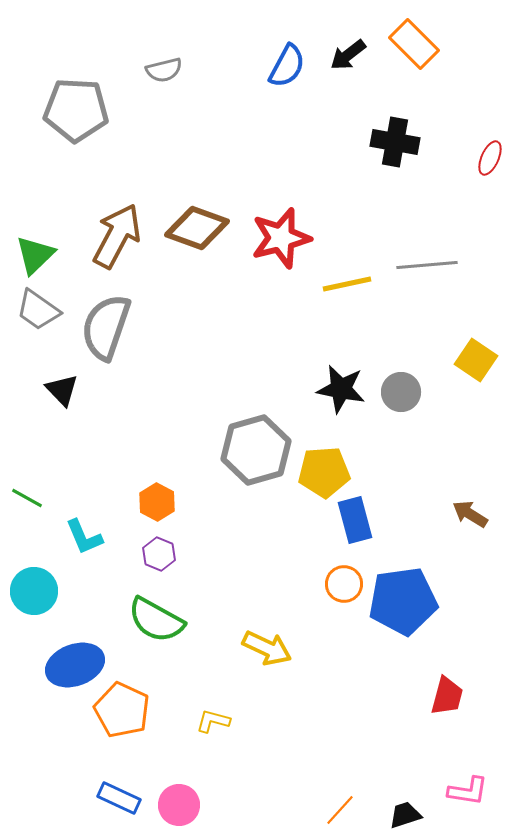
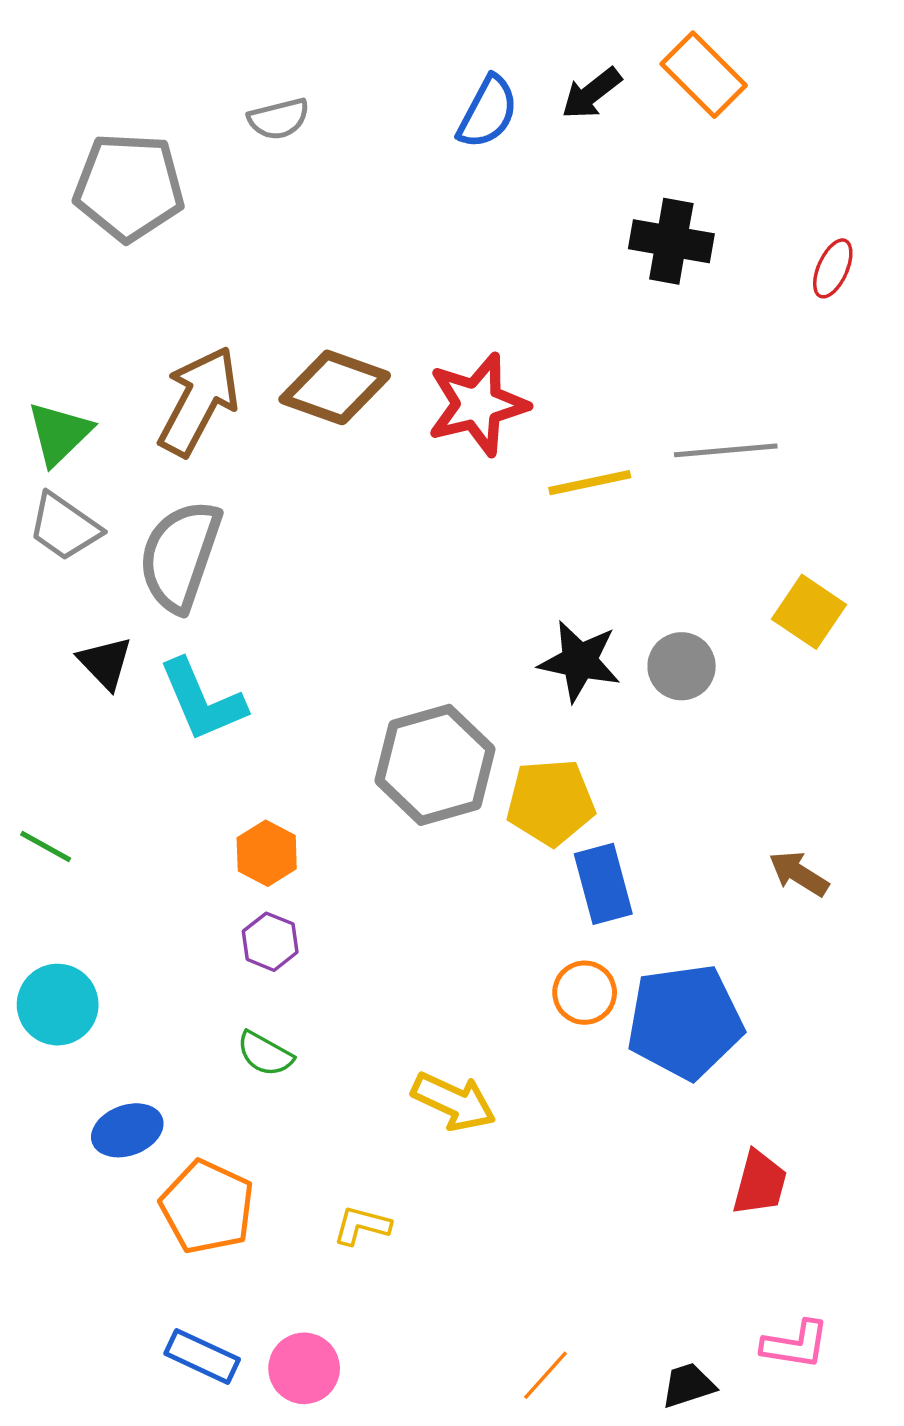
cyan L-shape: (84, 537) -> (202, 700), moved, size x1.4
green semicircle: (156, 620) -> (265, 1054), size x0.6
blue ellipse: (75, 665) -> (127, 1130), size x0.7
orange line: (340, 810) -> (546, 1375), moved

